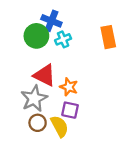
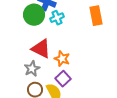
gray star: (34, 98) -> (32, 69), size x0.7
purple square: (70, 110) -> (63, 79), turned 35

